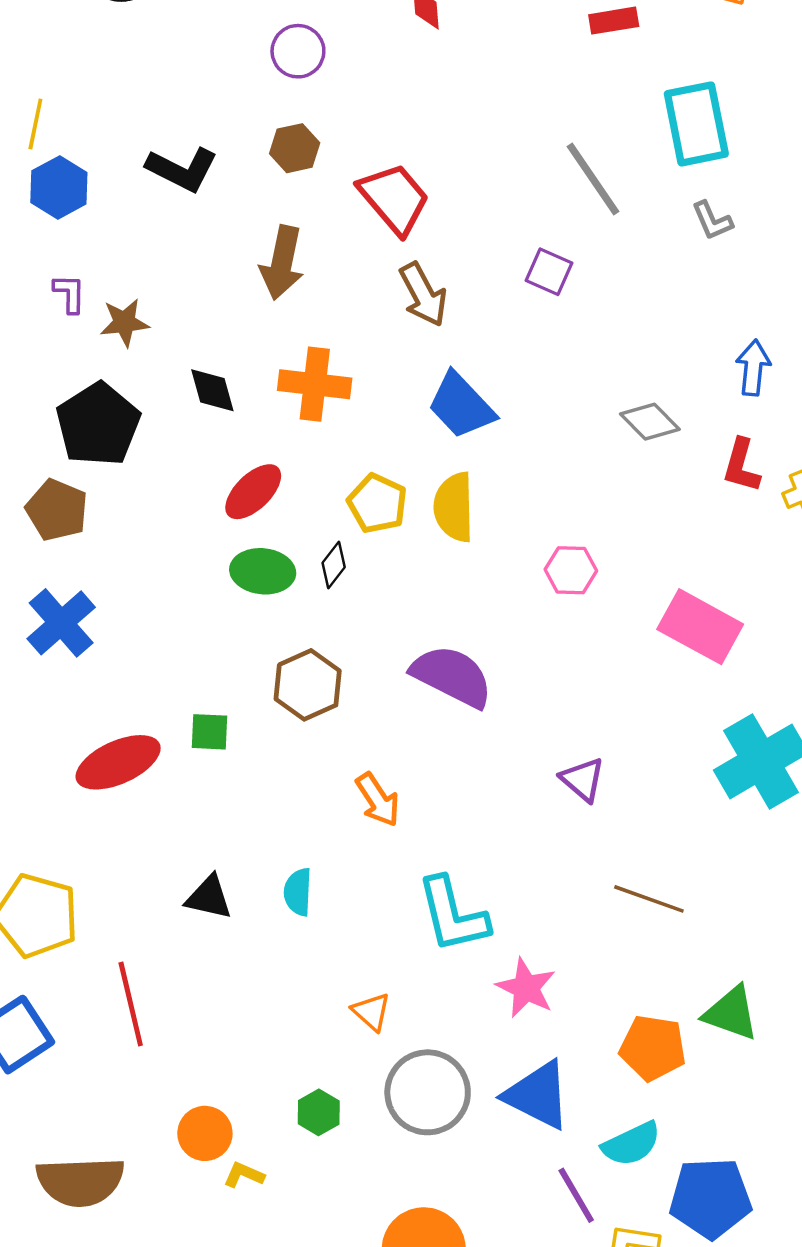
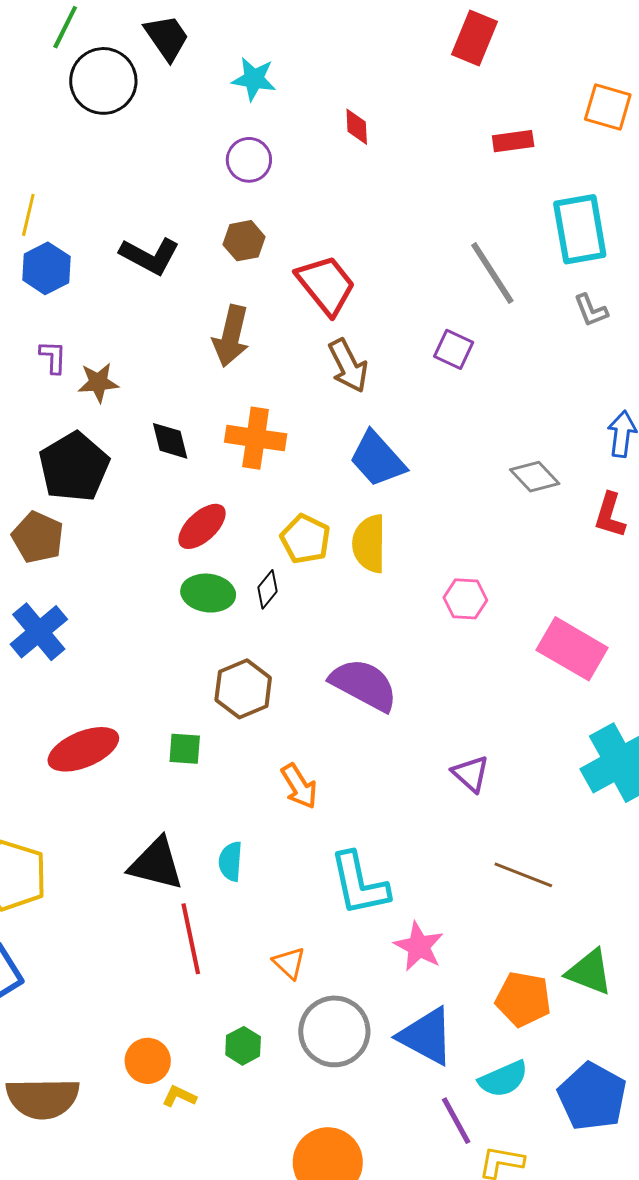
green square: (210, 732) -> (185, 749), moved
black triangle: (209, 897) -> (156, 864), size x1.4
red line: (131, 1004) -> (191, 939), moved
blue pentagon: (710, 1198) -> (592, 1097), moved, turned 30

